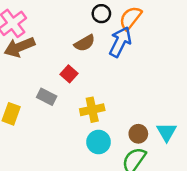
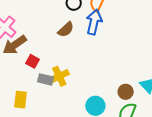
red square: (69, 74) -> (33, 61), moved
yellow cross: (92, 110) -> (59, 76), moved

